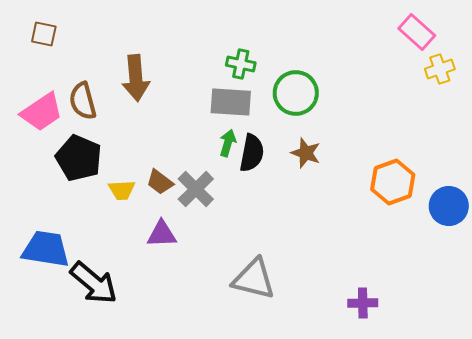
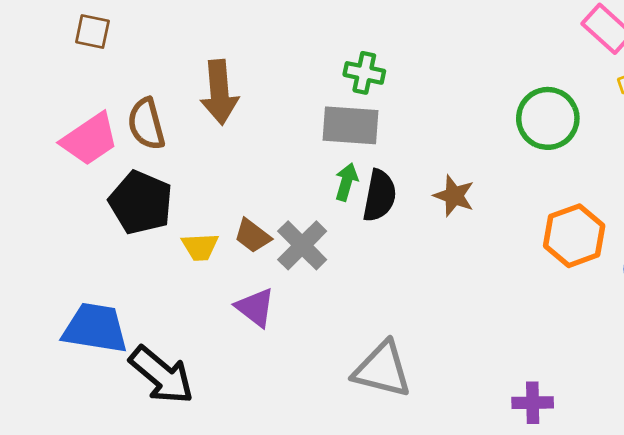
green circle: (296, 93) -> (548, 118), moved
purple triangle: (162, 234) -> (255, 307), turned 40

